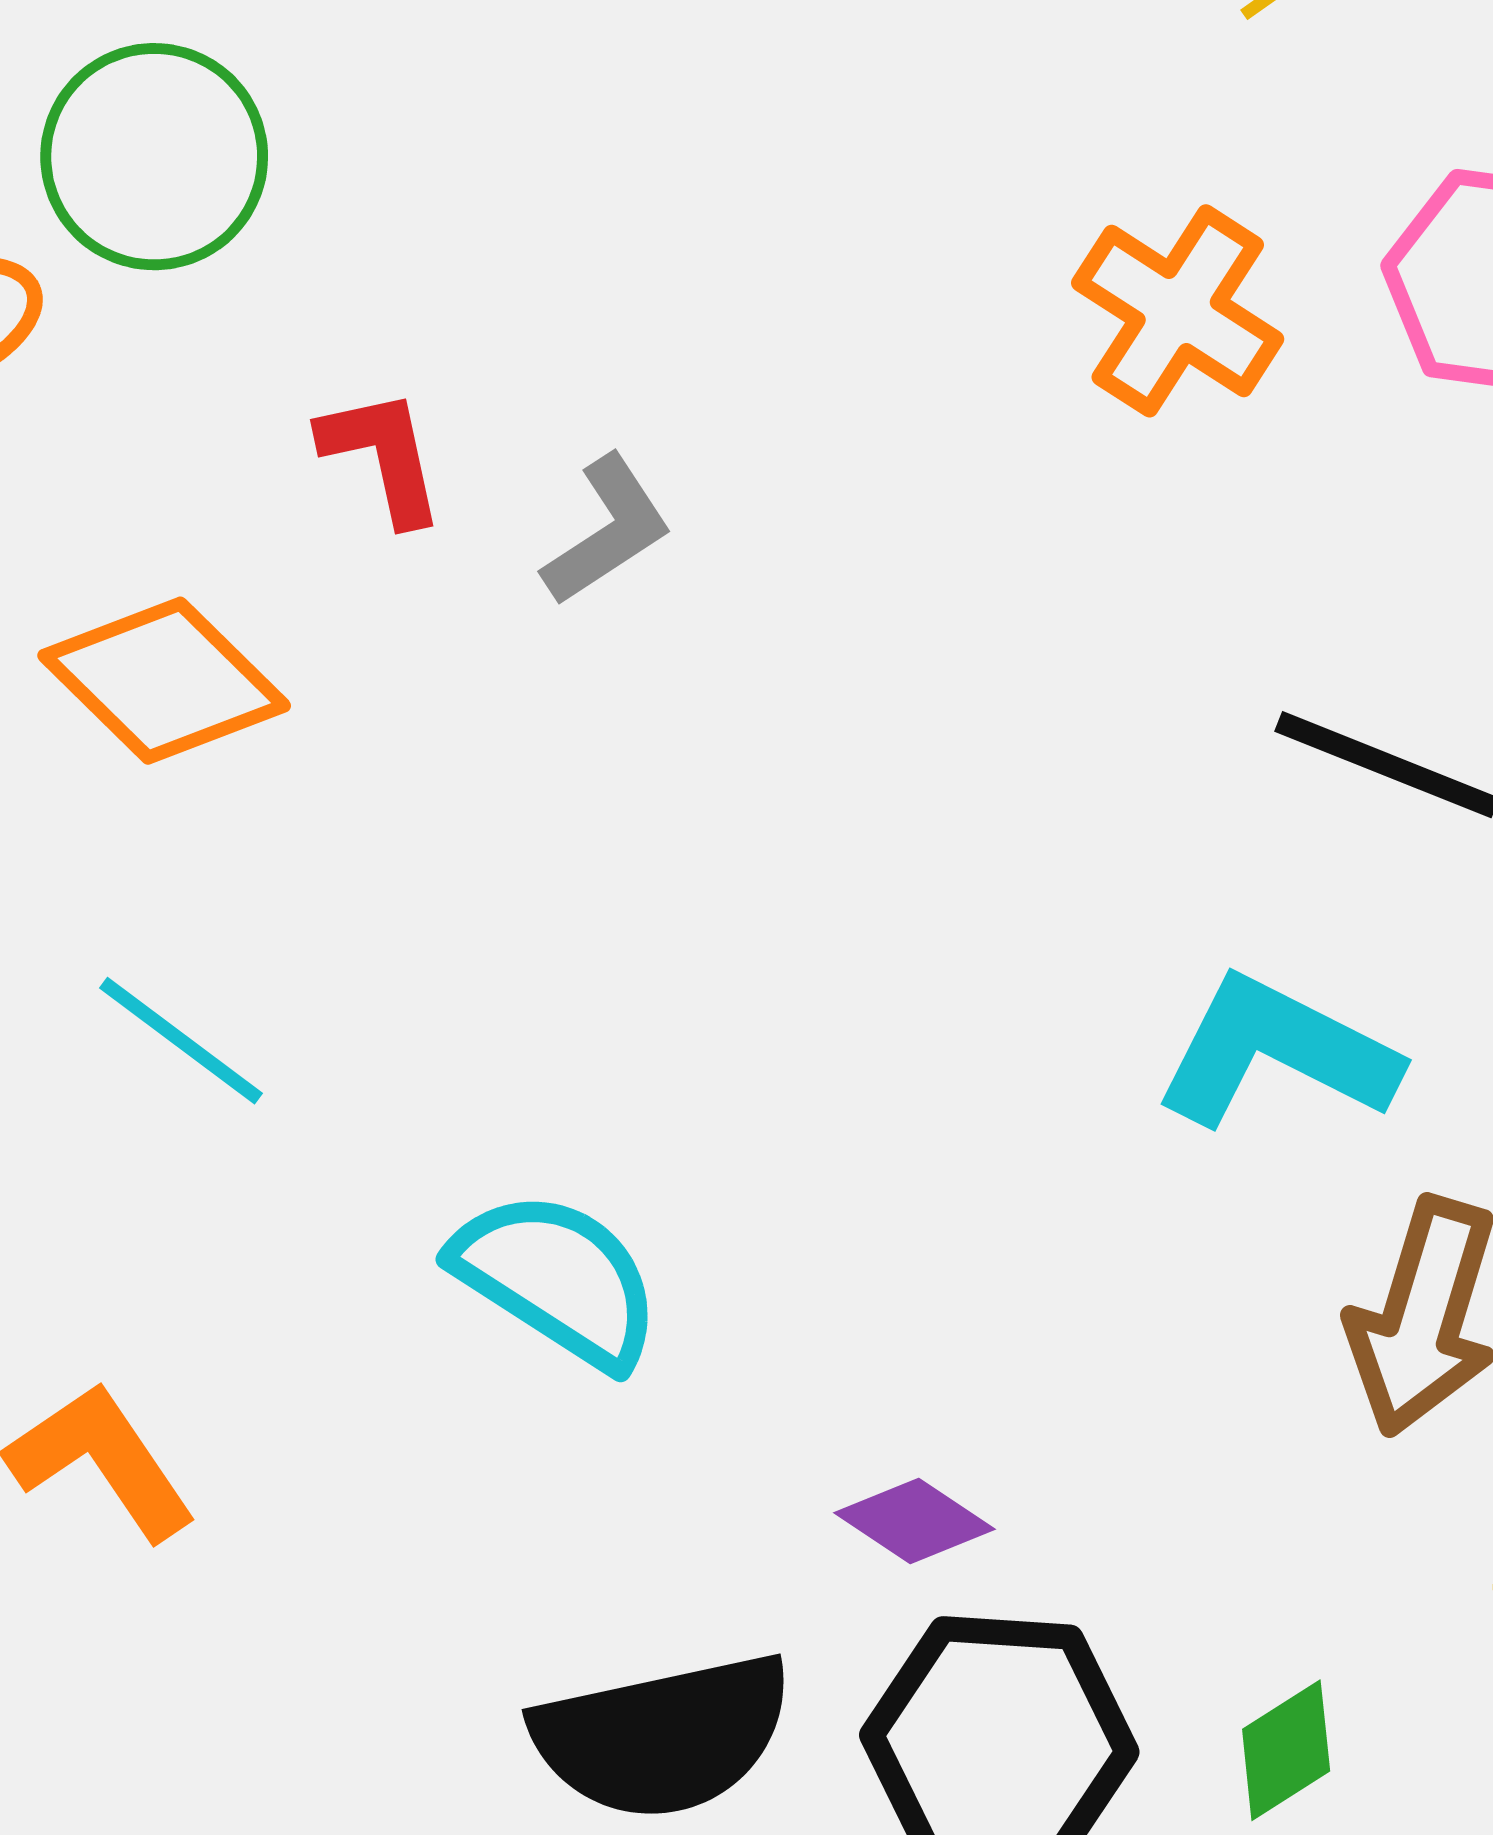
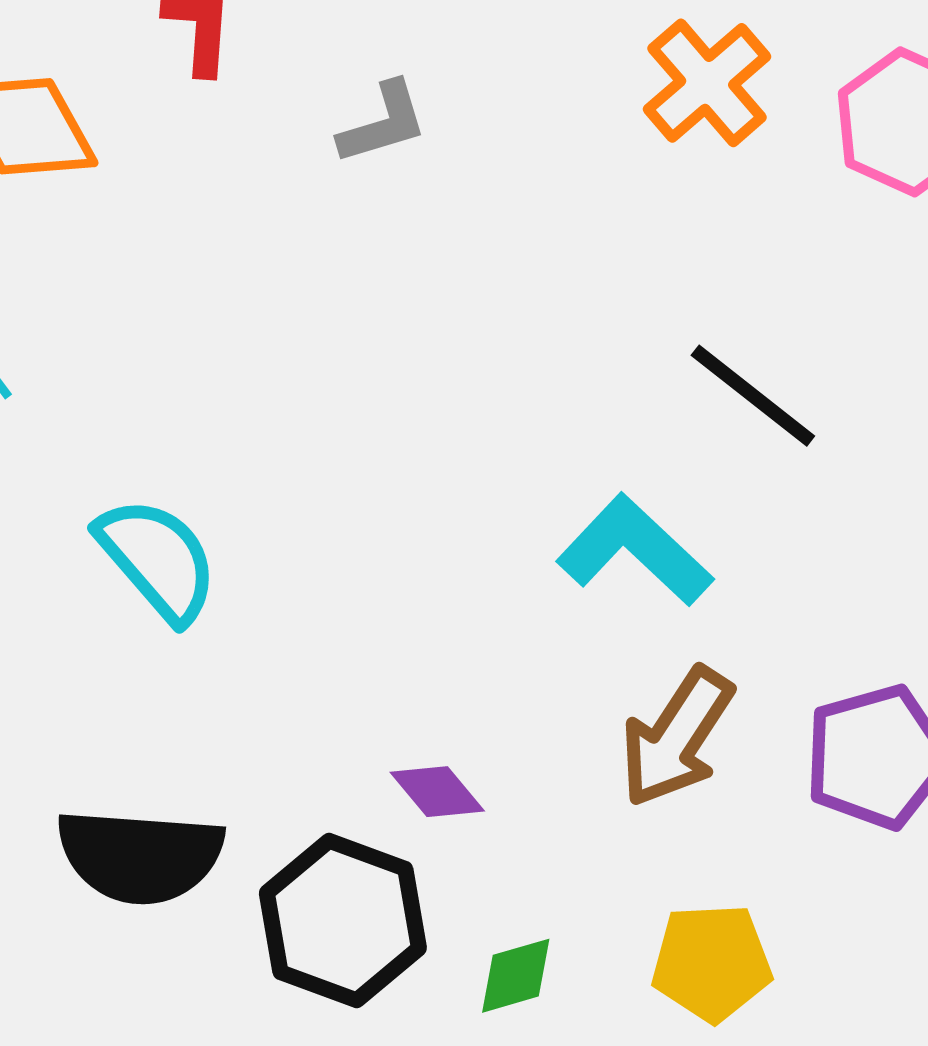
gray L-shape: (607, 531) -> (383, 123), moved
purple diamond: (915, 1521) -> (437, 792), moved

